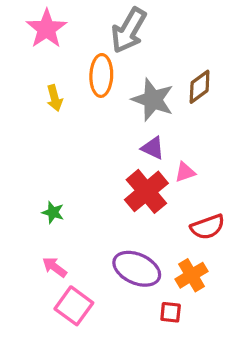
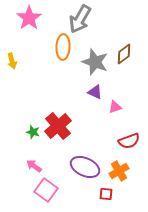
yellow arrow: (55, 98) -> (12, 61), moved
red cross: (146, 191) -> (58, 126), moved

